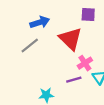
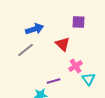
red triangle: (71, 39) -> (63, 44), size x0.7
purple line: (74, 80) -> (54, 81), moved

